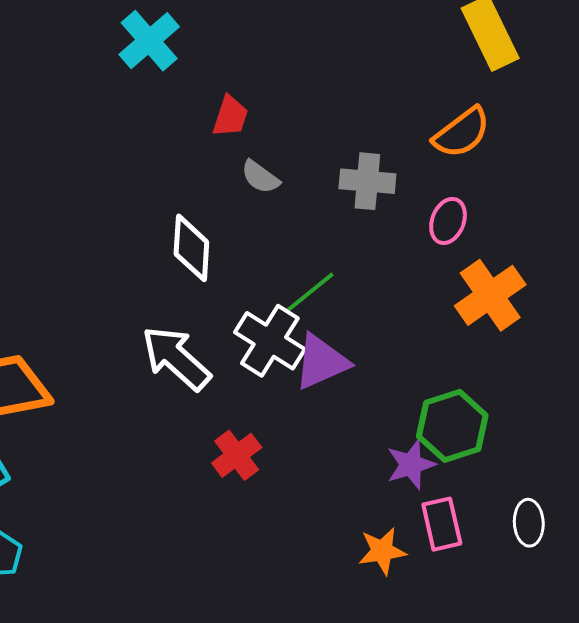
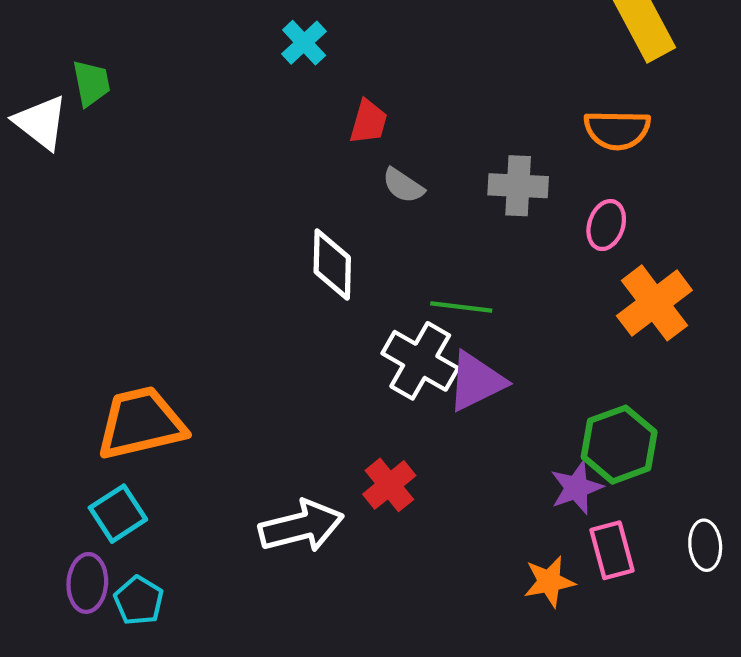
cyan cross: (149, 41) -> (304, 43), moved, size x0.7
orange semicircle: (462, 133) -> (617, 130), turned 40
green line: (310, 292) -> (461, 307), turned 48
white arrow: (176, 358) -> (301, 526), moved, turned 126

